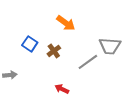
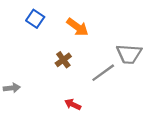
blue square: (30, 44) -> (35, 19), moved

